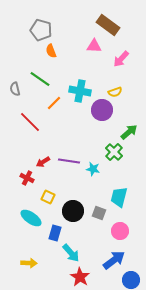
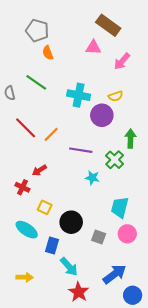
orange line: (54, 103) -> (51, 134), moved
green arrow: (129, 132) -> (130, 139), turned -48
purple line: (69, 161) -> (81, 150), moved
gray square: (99, 213) -> (99, 237), moved
pink circle: (120, 231) -> (127, 234), moved

